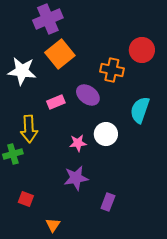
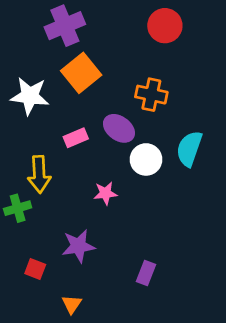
red circle: (142, 50) -> (165, 26), moved
white circle: (106, 134) -> (146, 159), moved
purple star: (76, 178) -> (78, 246), moved

